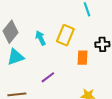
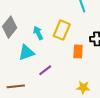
cyan triangle: (16, 57) -> (26, 53), moved

